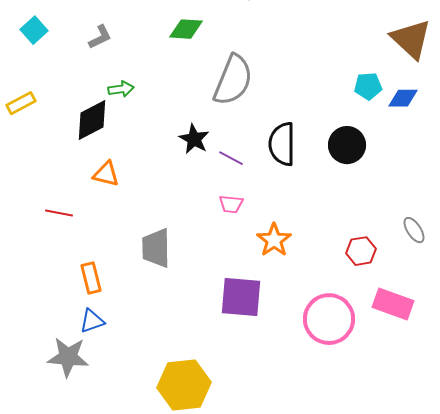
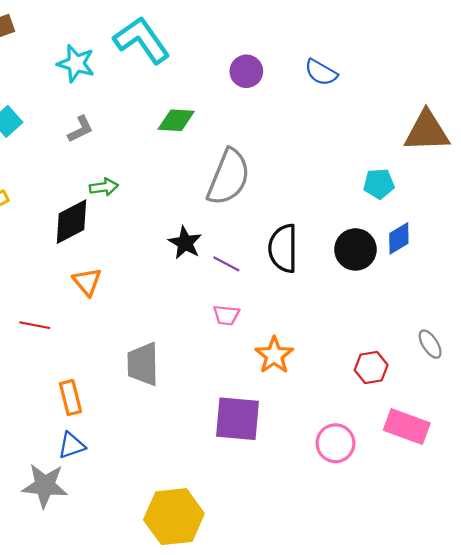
brown triangle: (411, 39) -> (427, 131), turned -45
blue diamond: (403, 98) -> (399, 238), moved, turned -32
orange triangle: (106, 174) -> (87, 282), turned 36
pink circle: (329, 319) -> (335, 443), size x0.7

